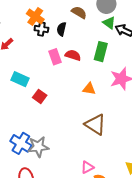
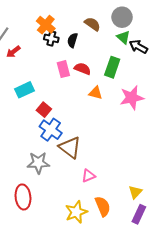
cyan rectangle: (20, 79) -> (24, 90), turned -54
orange triangle: (89, 89) -> (96, 93), moved
brown triangle: (95, 124) -> (70, 147), moved
blue cross: (21, 143) -> (51, 130), moved
pink triangle: (87, 167) -> (88, 176), moved

